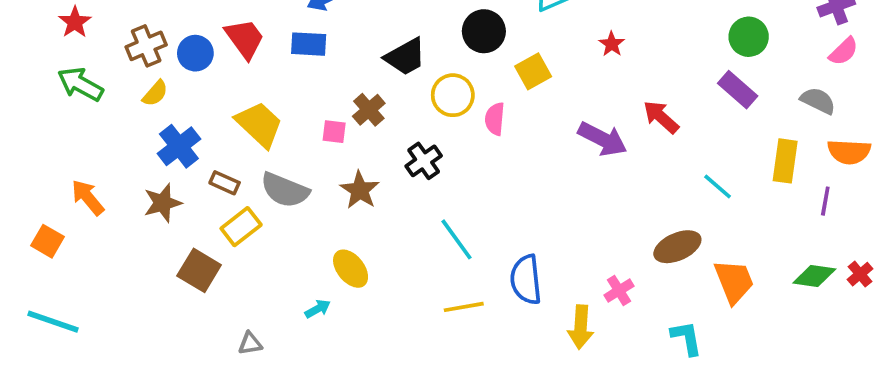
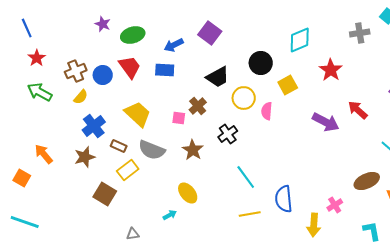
red star: (612, 44) -> (331, 70), size x1.6

